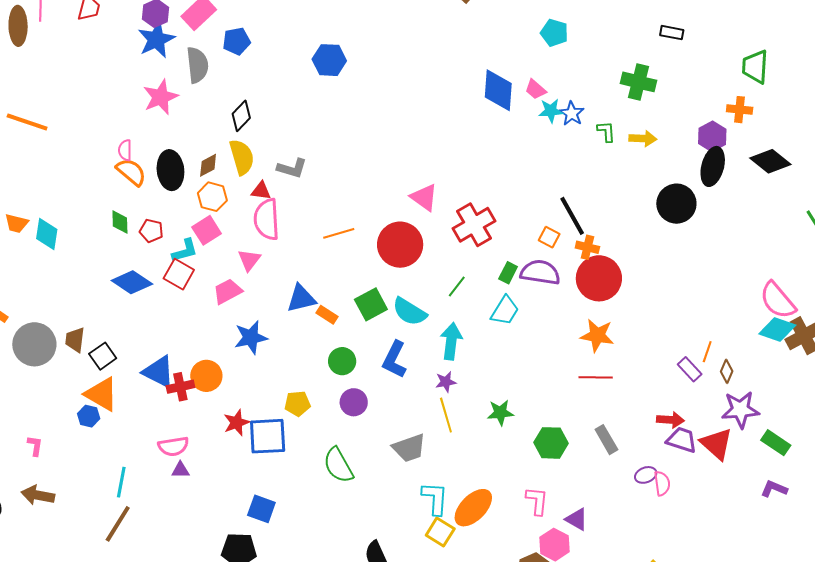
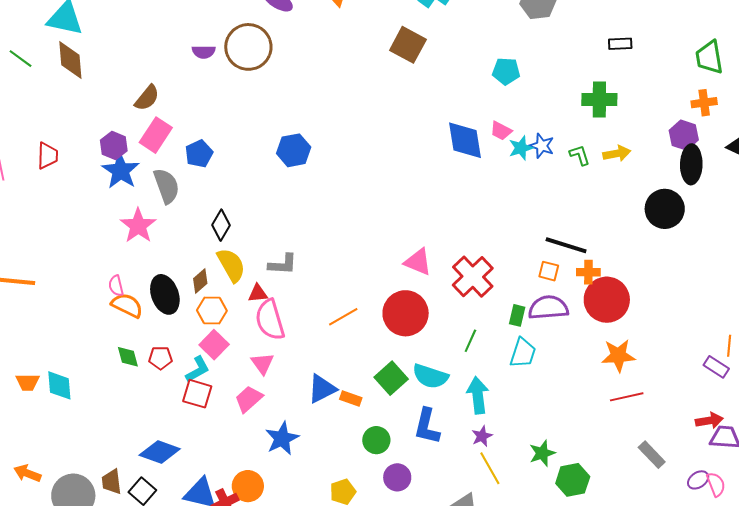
black line: (572, 216) -> (566, 245), turned -30
blue diamond: (132, 282) -> (160, 452), moved
green hexagon: (551, 443) -> (573, 480), moved

